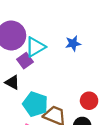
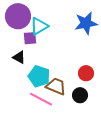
blue star: (73, 43) -> (86, 23), moved, size x1.6
purple square: (25, 61) -> (30, 38), turned 32

